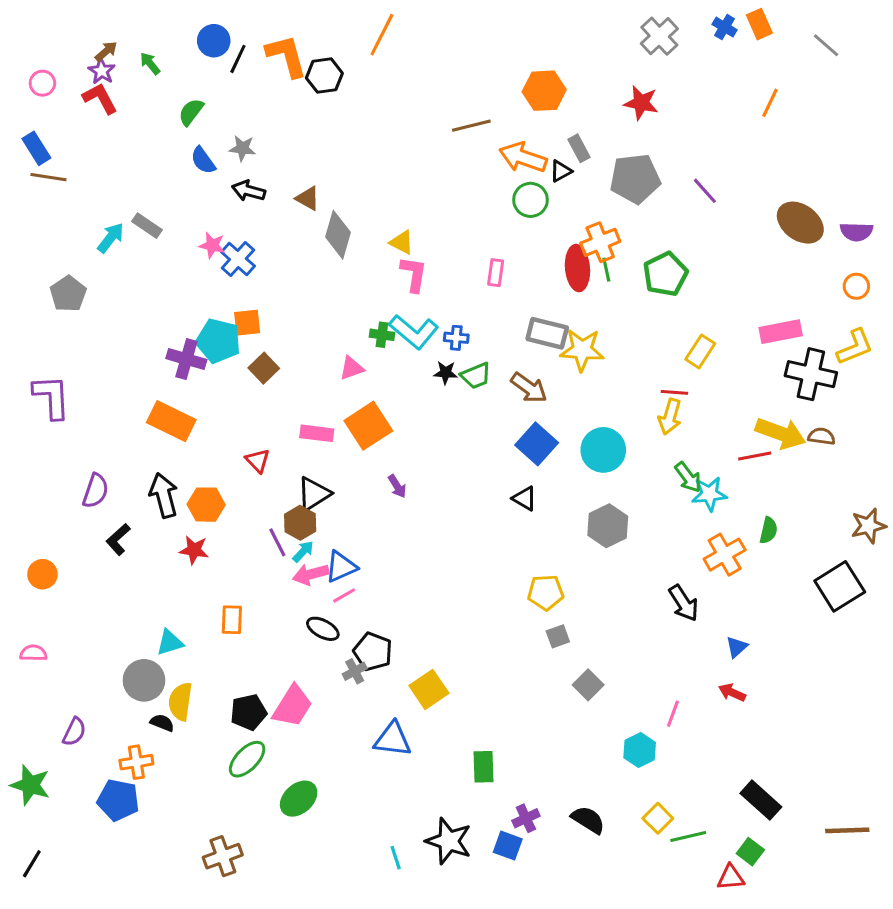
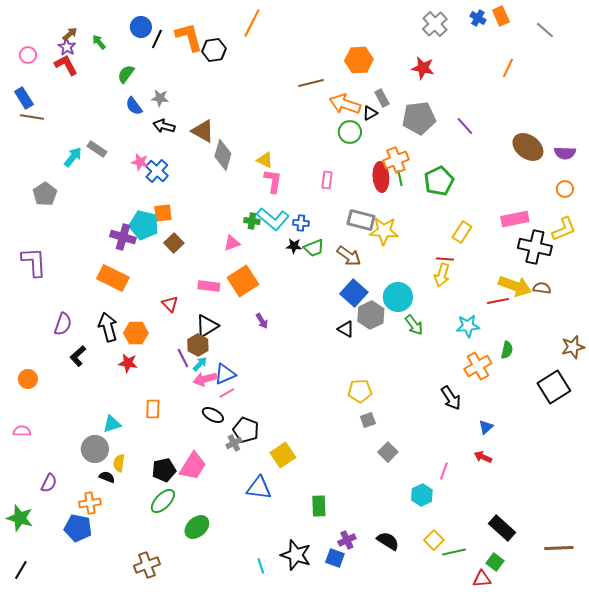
brown triangle: (308, 198) -> (203, 131), size x1.4
green arrow: (688, 477) -> (414, 325), moved
gray hexagon: (608, 526) -> (371, 315), moved
yellow semicircle: (180, 702) -> (119, 463), size x0.7

